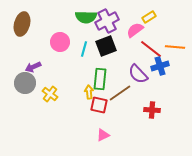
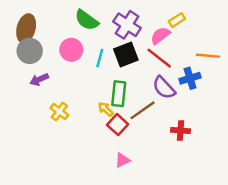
green semicircle: (86, 17) -> (87, 20), moved, turned 35
purple cross: (107, 21) -> (127, 25), turned -30
red line: (151, 49) -> (159, 58), moved
gray circle: (25, 83) -> (30, 51), moved
yellow arrow: (89, 92) -> (106, 109), turned -40
red square: (99, 105) -> (118, 125), turned 30

